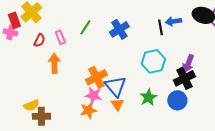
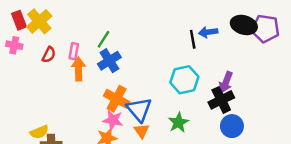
red rectangle: (14, 20) -> (19, 20), moved
blue cross: (119, 29) -> (109, 61), moved
pink rectangle: (60, 37) -> (74, 51), turned 32
orange arrow: (54, 63) -> (79, 69), moved
orange cross: (96, 77) -> (117, 99), turned -35
blue circle: (177, 100) -> (232, 126), moved

